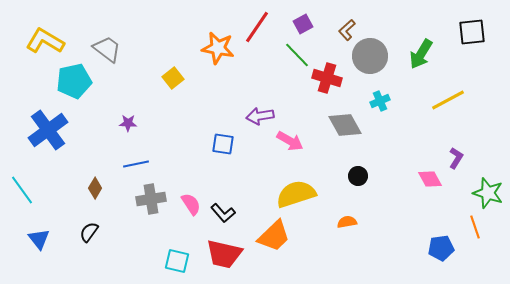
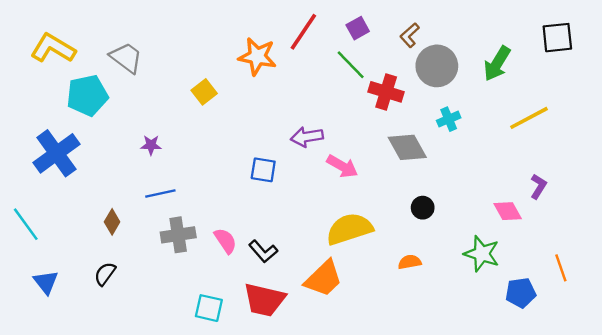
green star: (488, 193) -> (482, 254), moved

